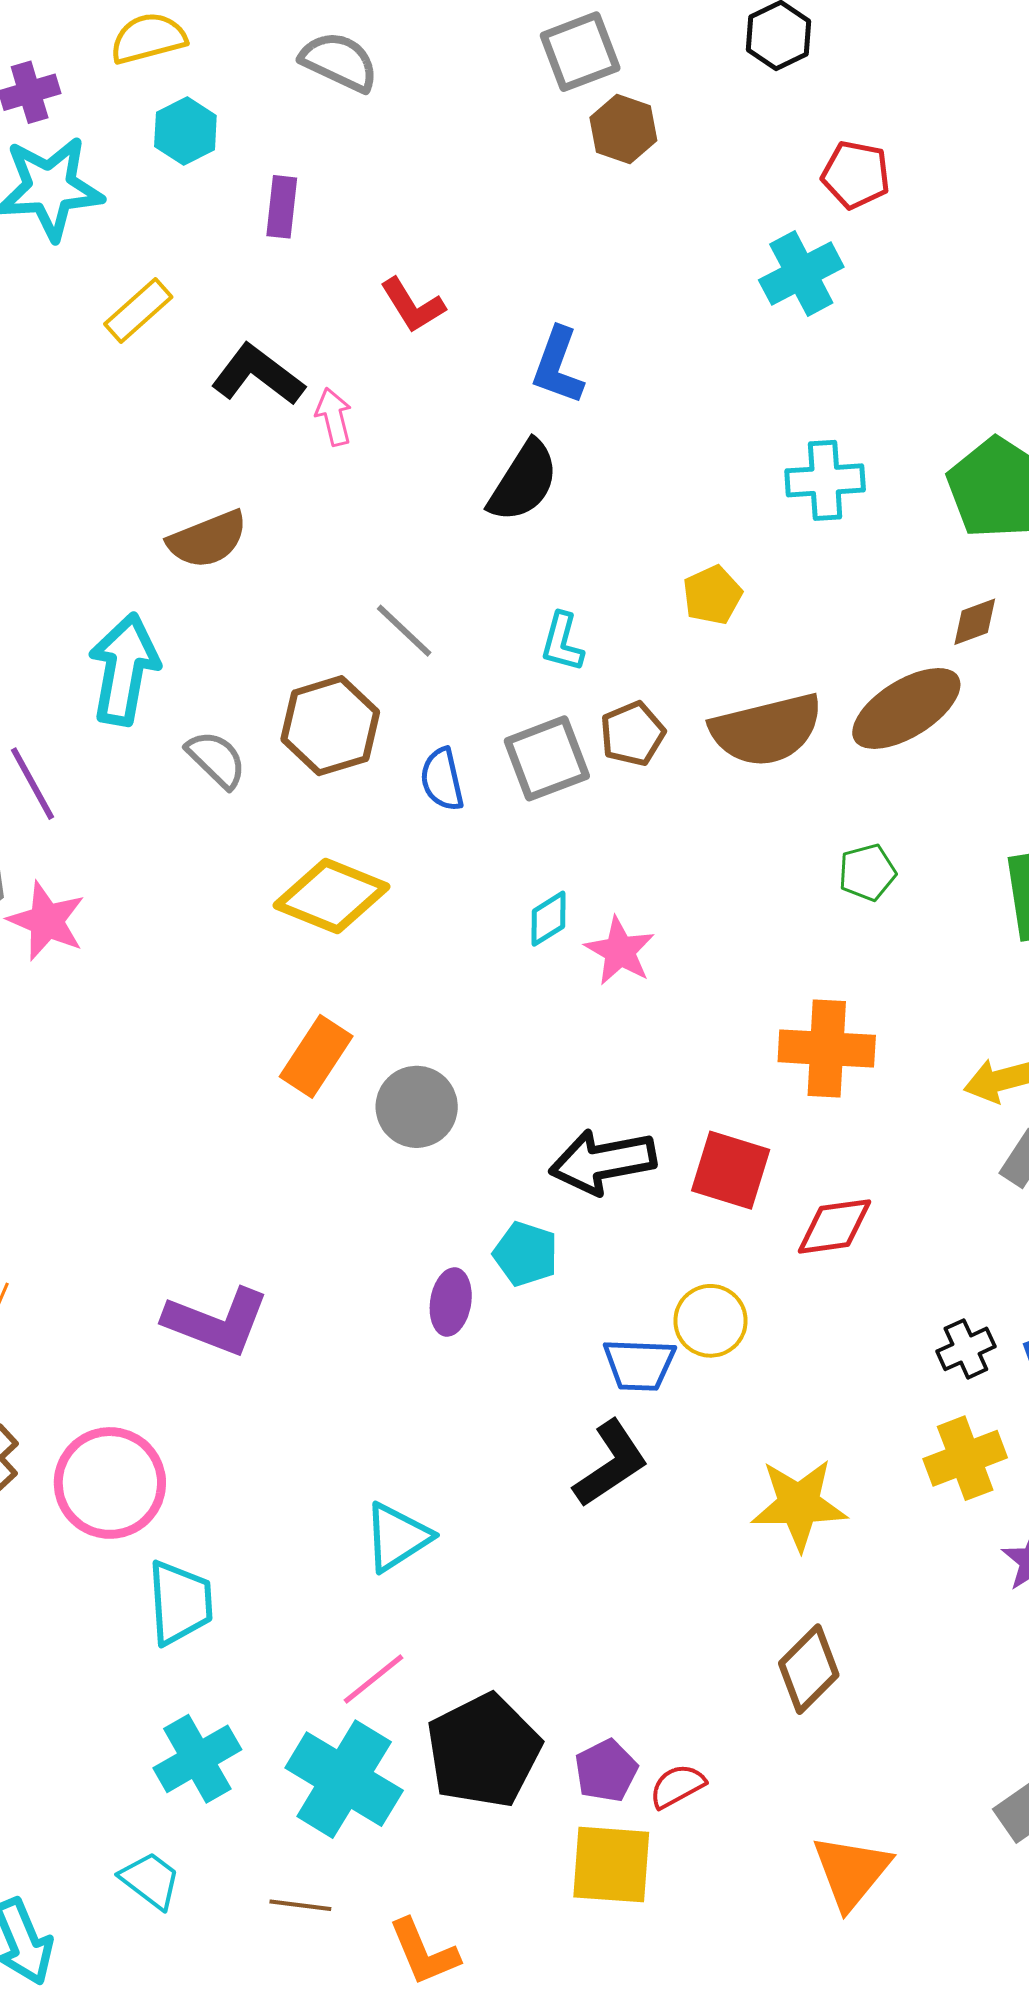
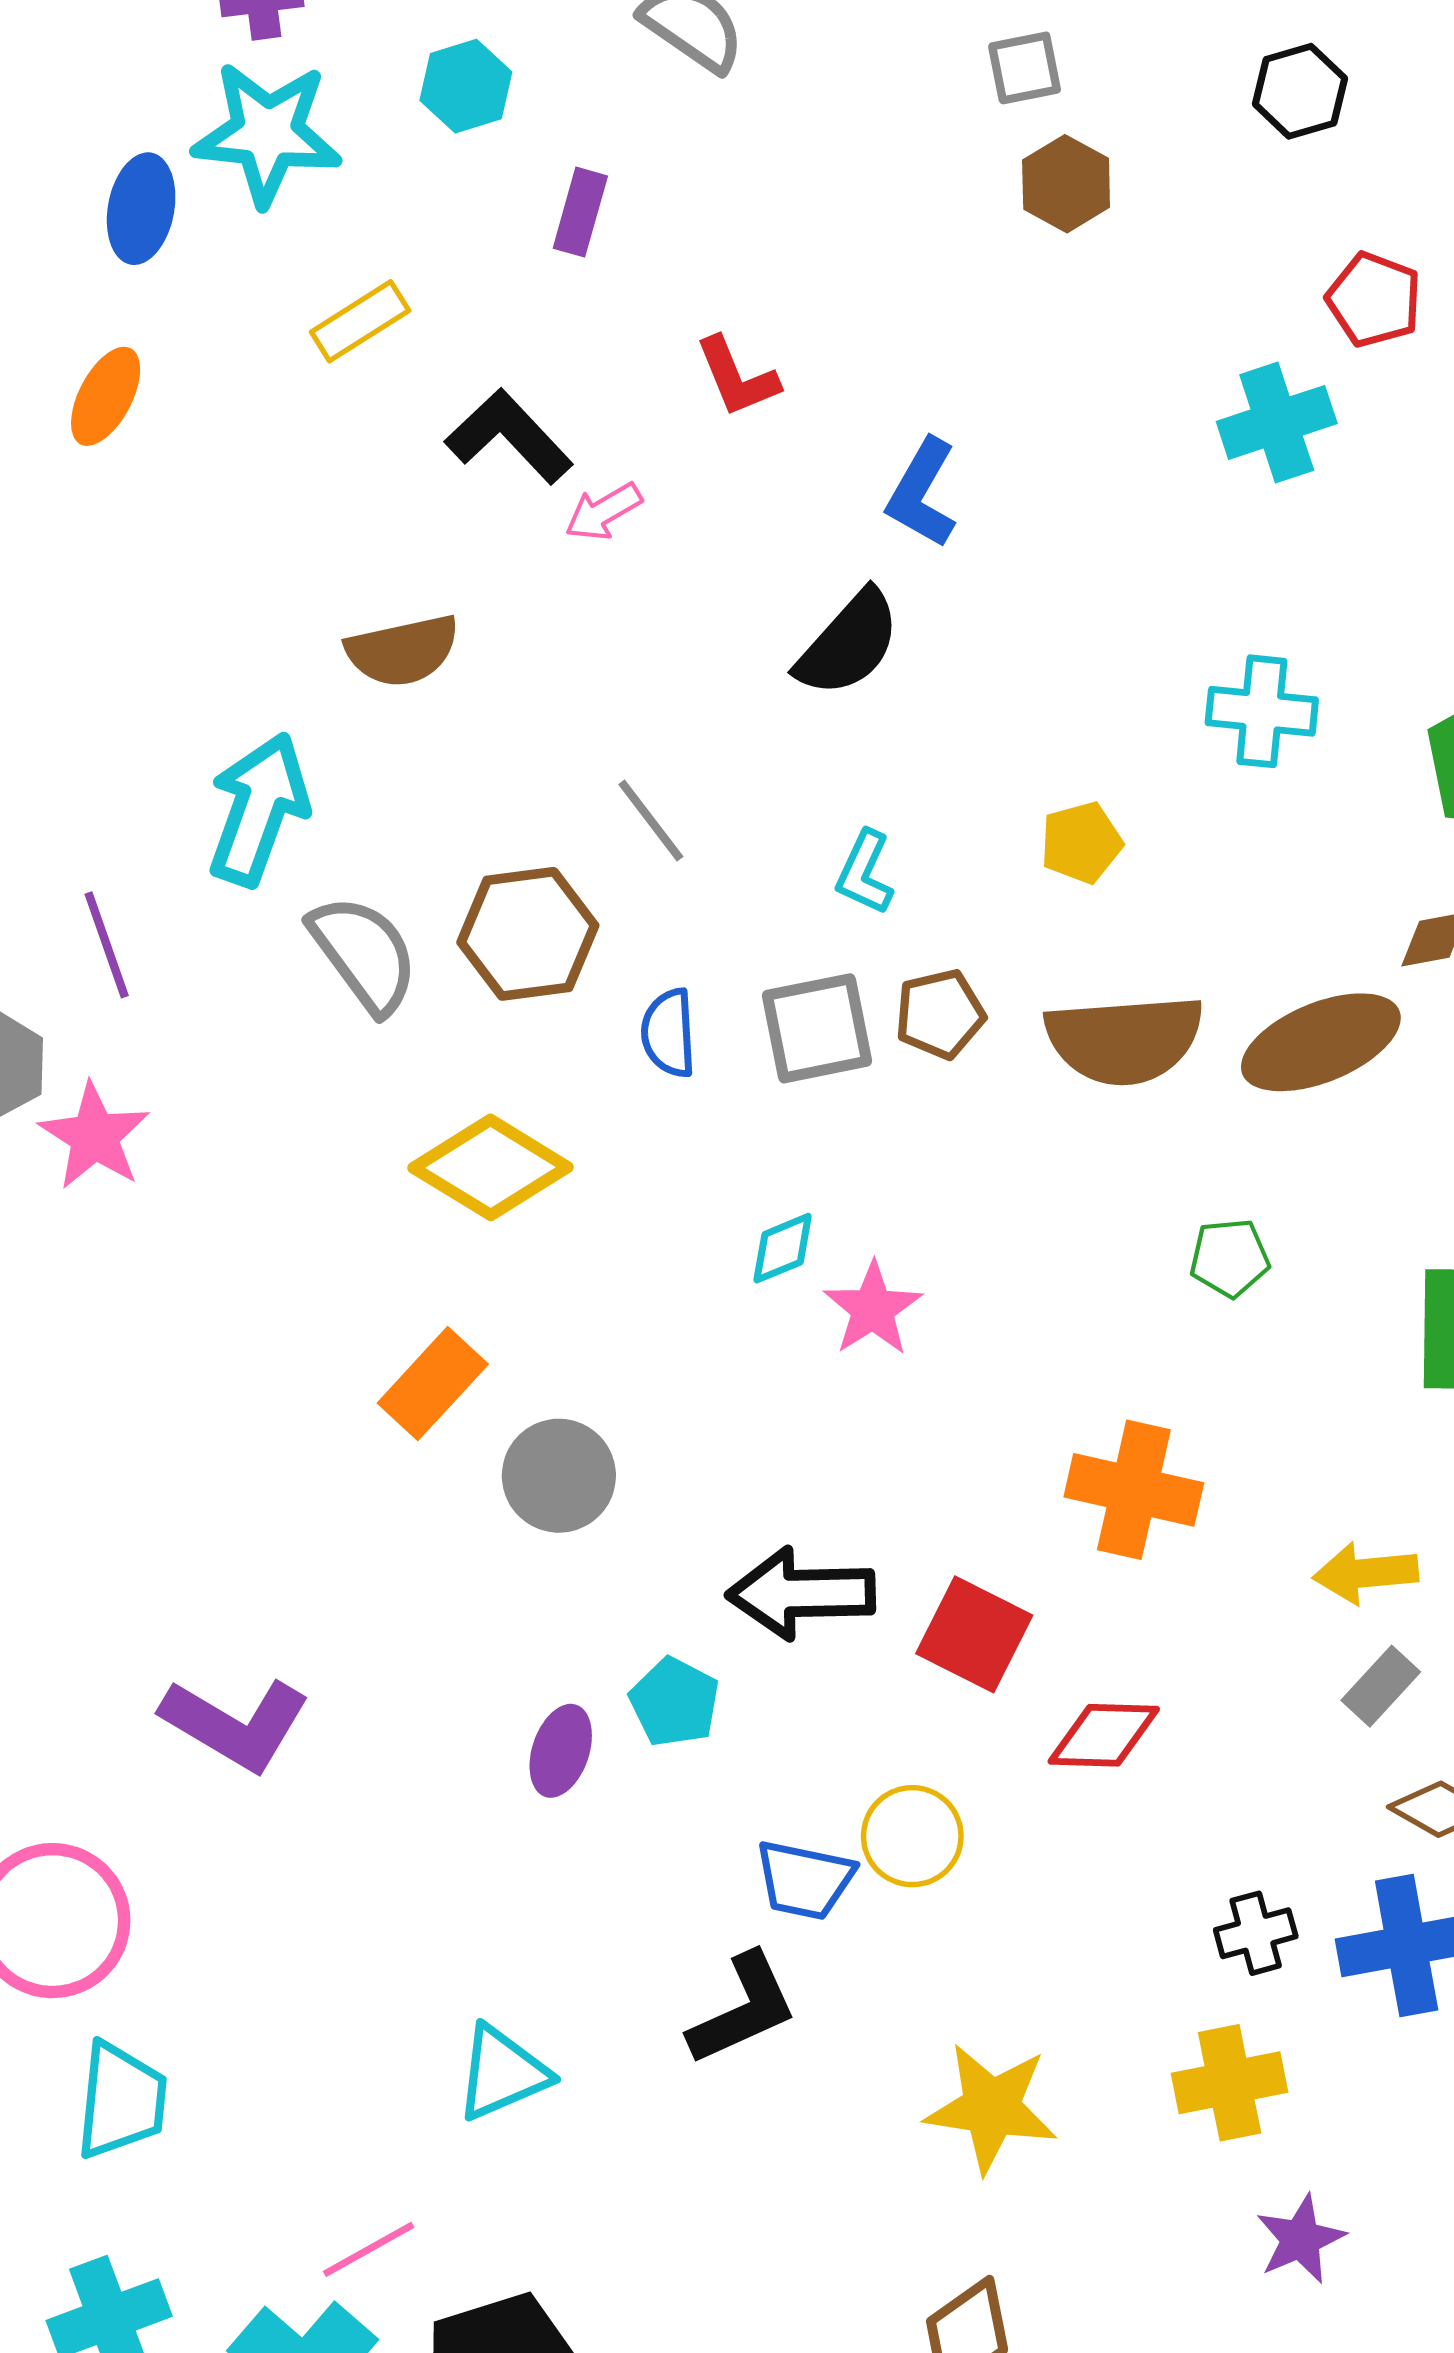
gray square: (580, 52) -> (1025, 68), size x0.7
pink arrow: (334, 417) -> (603, 512), turned -116
gray semicircle: (216, 759) -> (364, 954), size x1.4
cyan triangle: (397, 1537) -> (502, 2073), moved

